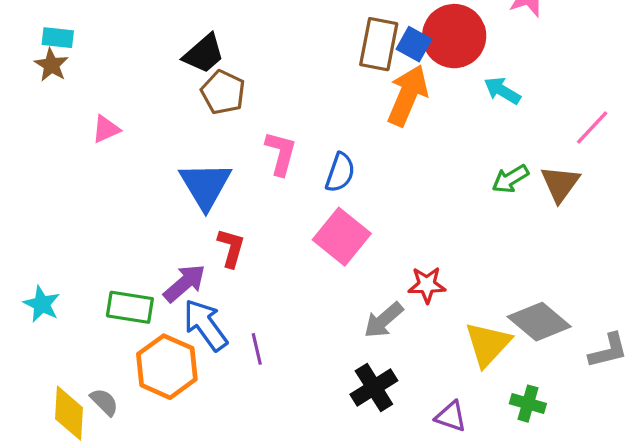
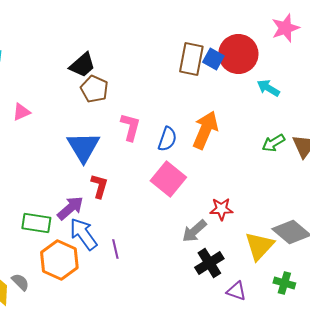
orange arrow: (408, 95) -> (205, 130), moved
black cross: (374, 388) -> (209, 263), moved

